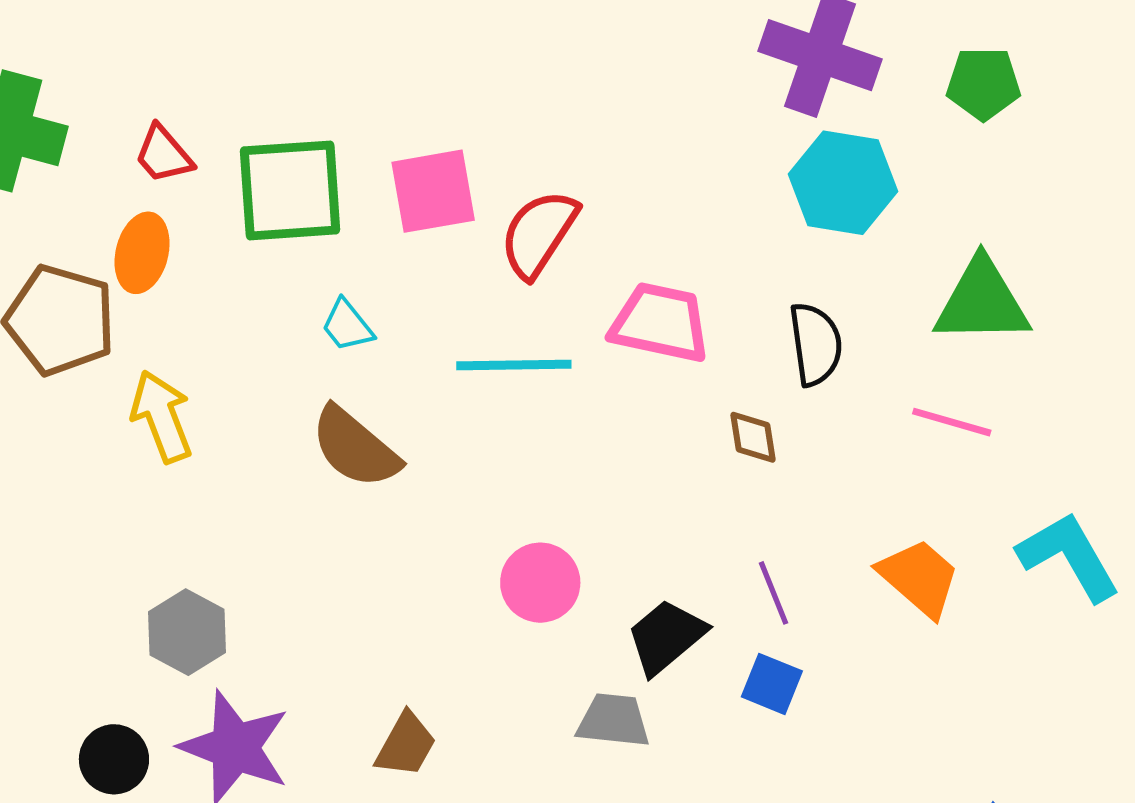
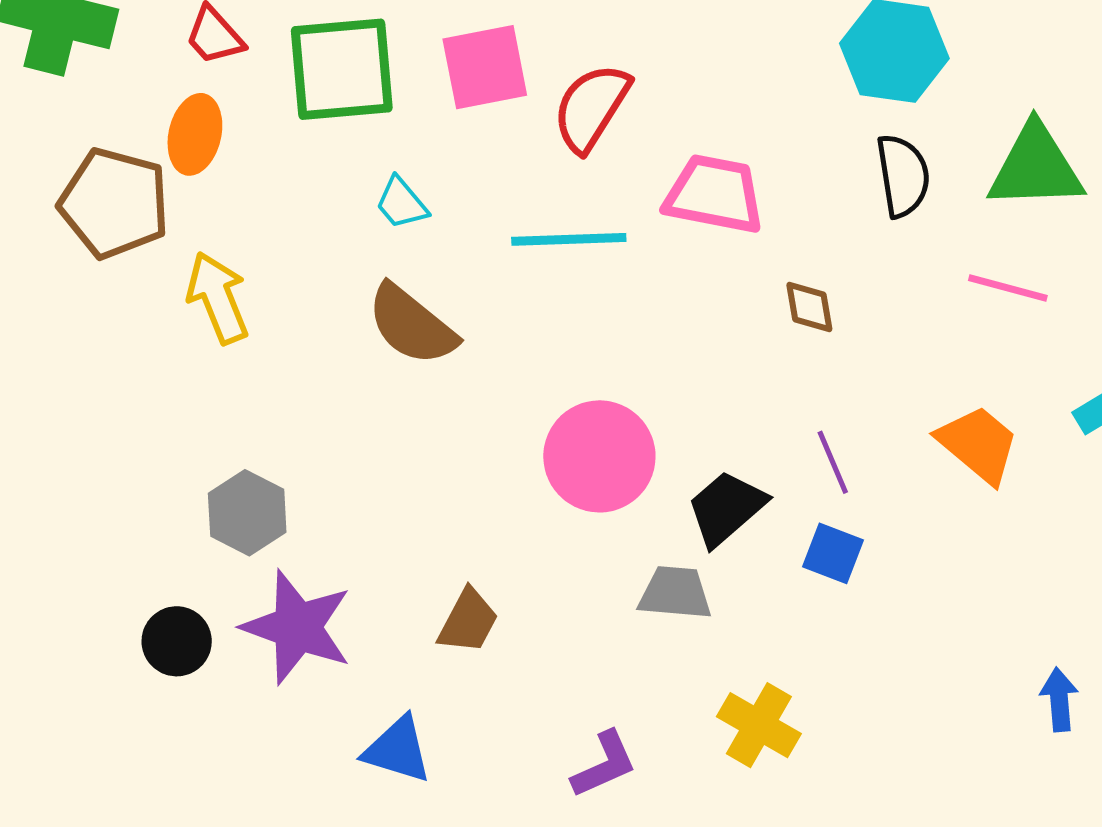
black semicircle: (816, 344) -> (903, 176), moved
pink circle: (540, 583) -> (599, 456), size x1.4

